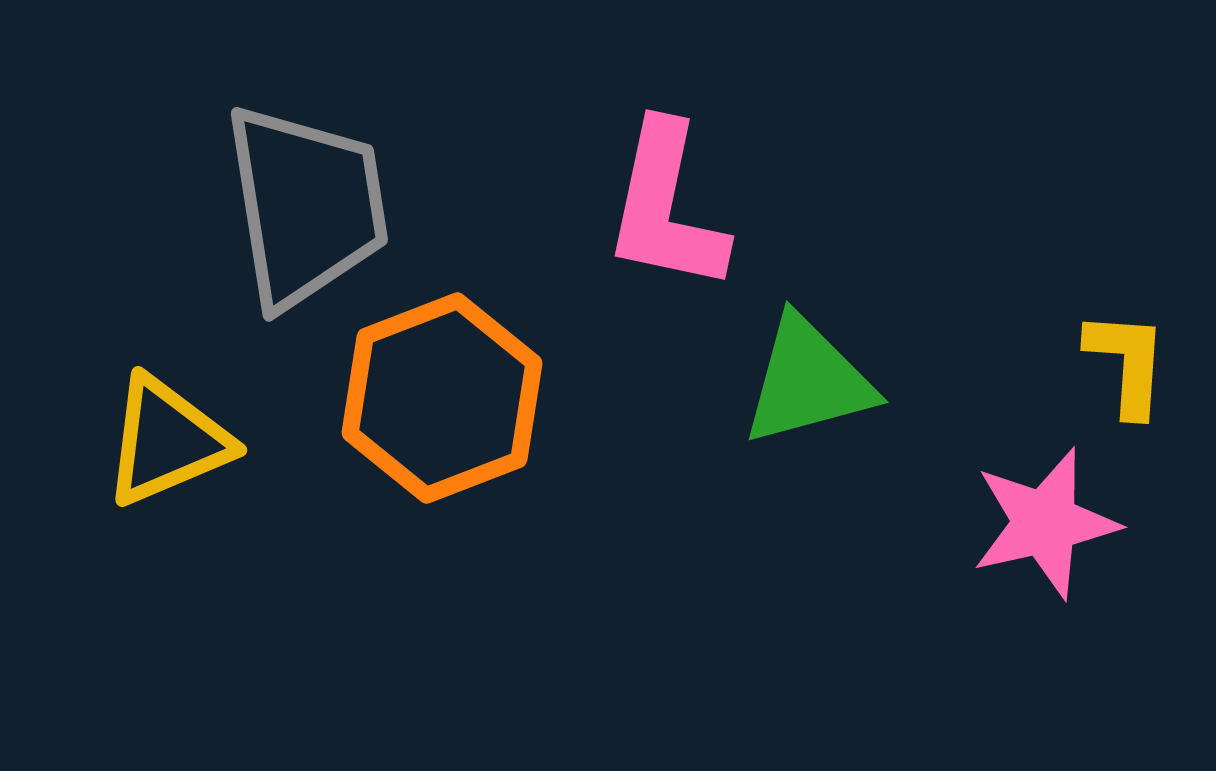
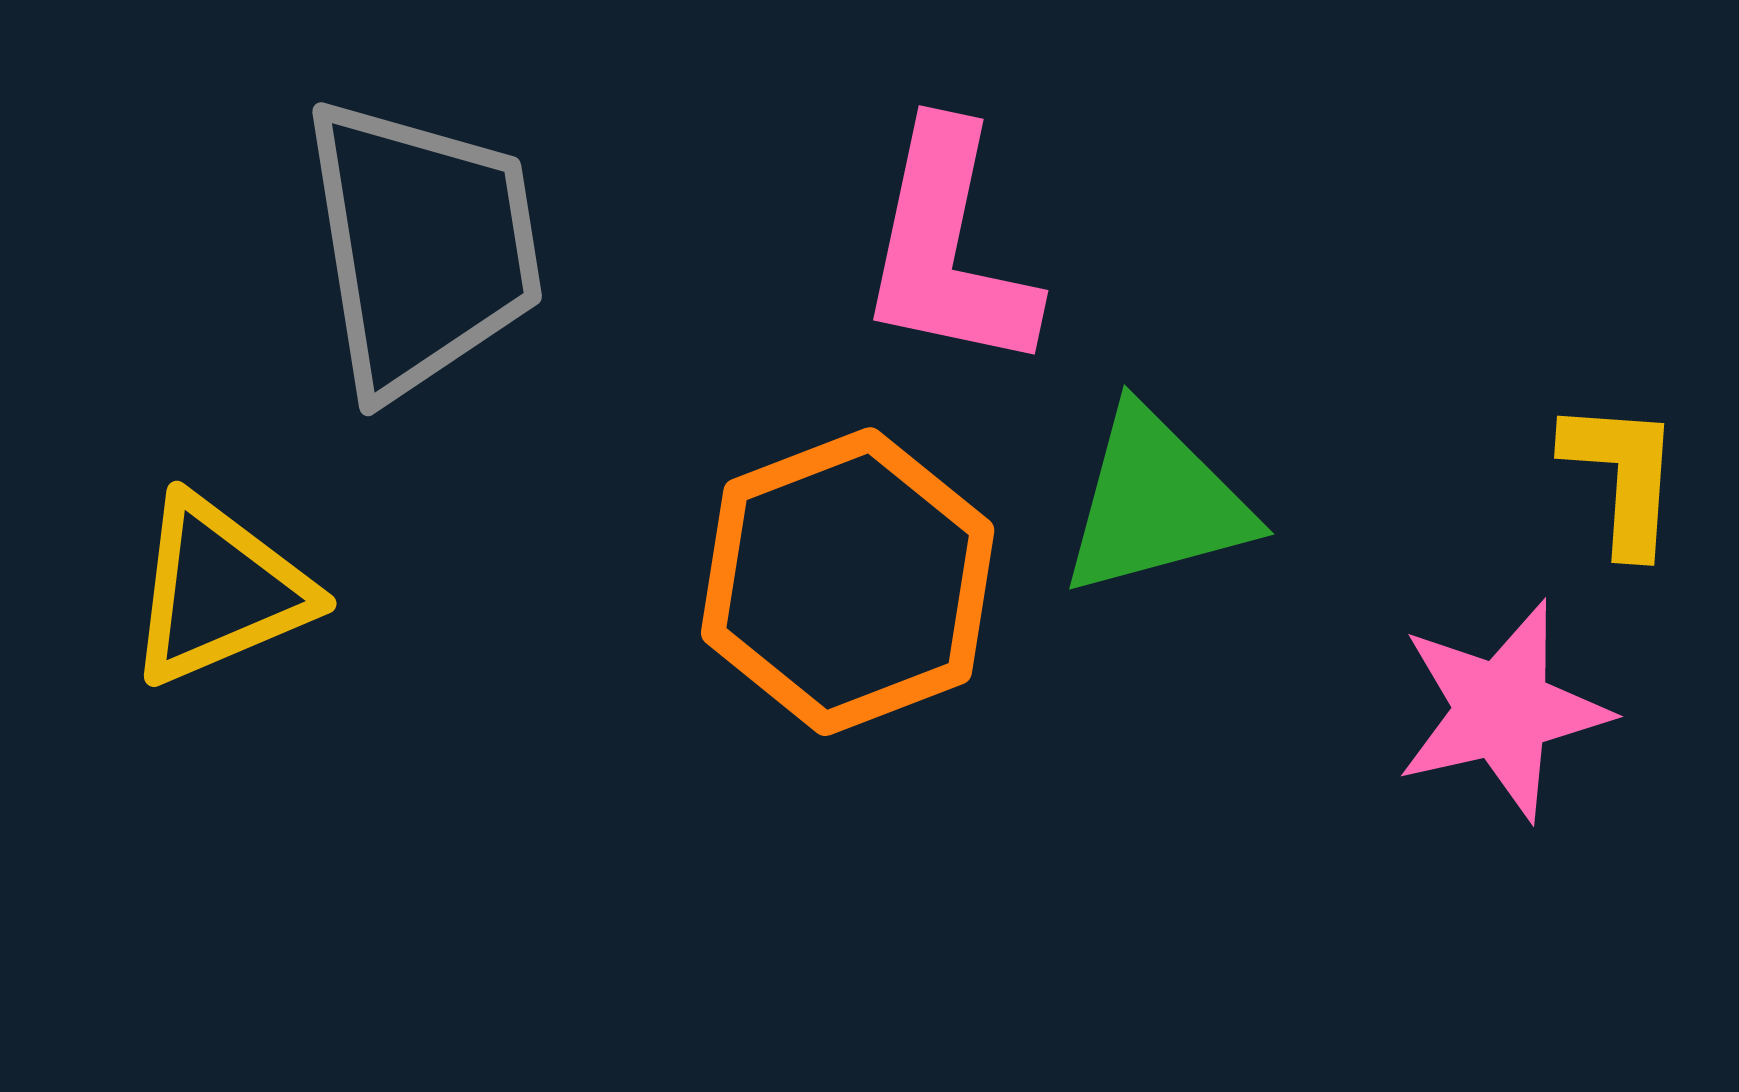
orange hexagon: (442, 398) -> (848, 582), moved

